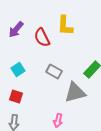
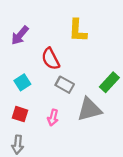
red semicircle: (42, 37) -> (51, 59), moved
pink arrow: (58, 120) -> (53, 118), moved

